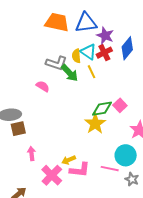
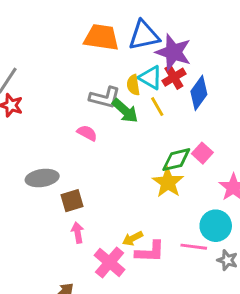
purple star: (105, 36) -> (173, 52), size x1.4
blue diamond: (127, 48) -> (199, 93), moved
brown square: (18, 129) -> (72, 201), moved

